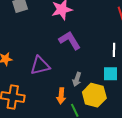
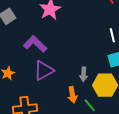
purple L-shape: (70, 40) -> (35, 44), moved

